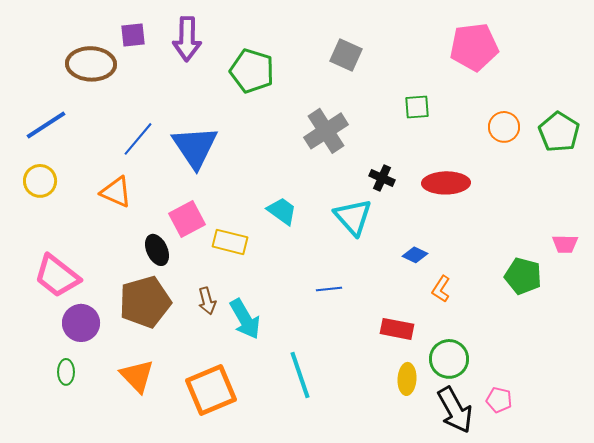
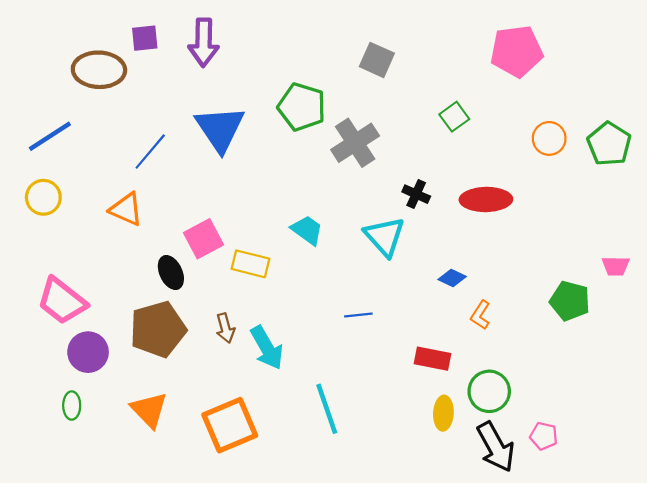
green pentagon: (252, 71) -> (302, 107), moved
green square: (417, 107) -> (454, 117), turned -32
blue triangle: (195, 147) -> (220, 129), moved

